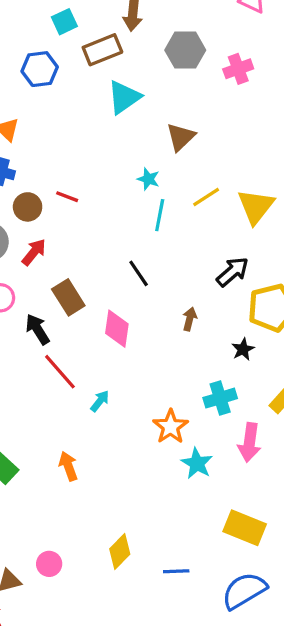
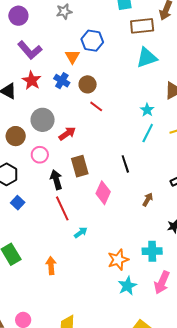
blue hexagon: (40, 69) -> (92, 41), moved
brown circle: (28, 207) -> (88, 84), moved

